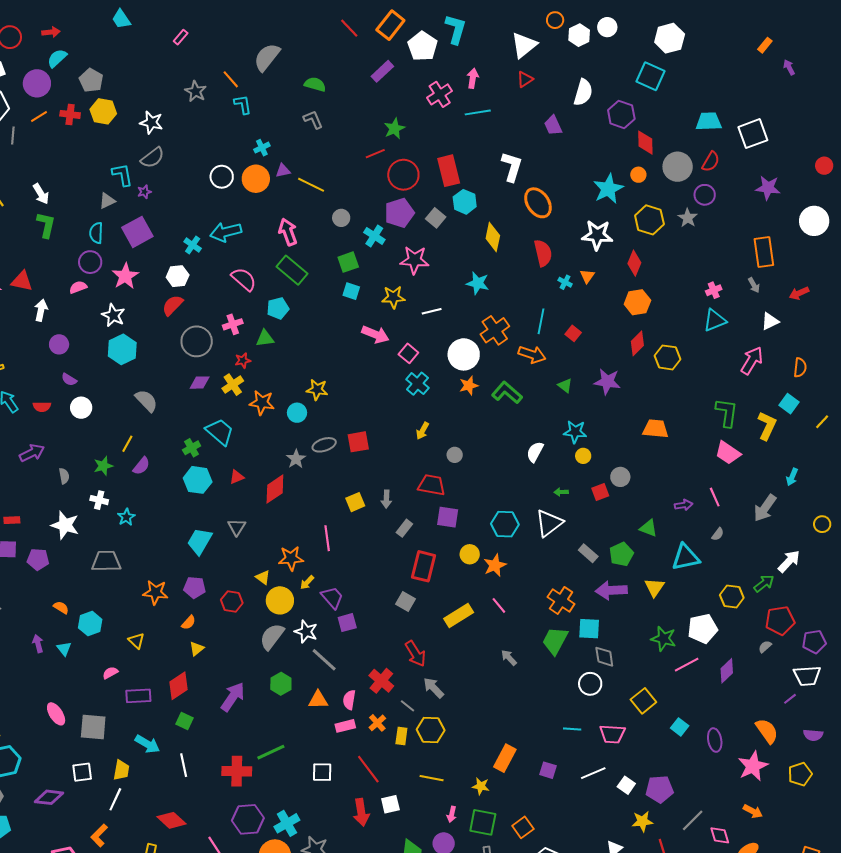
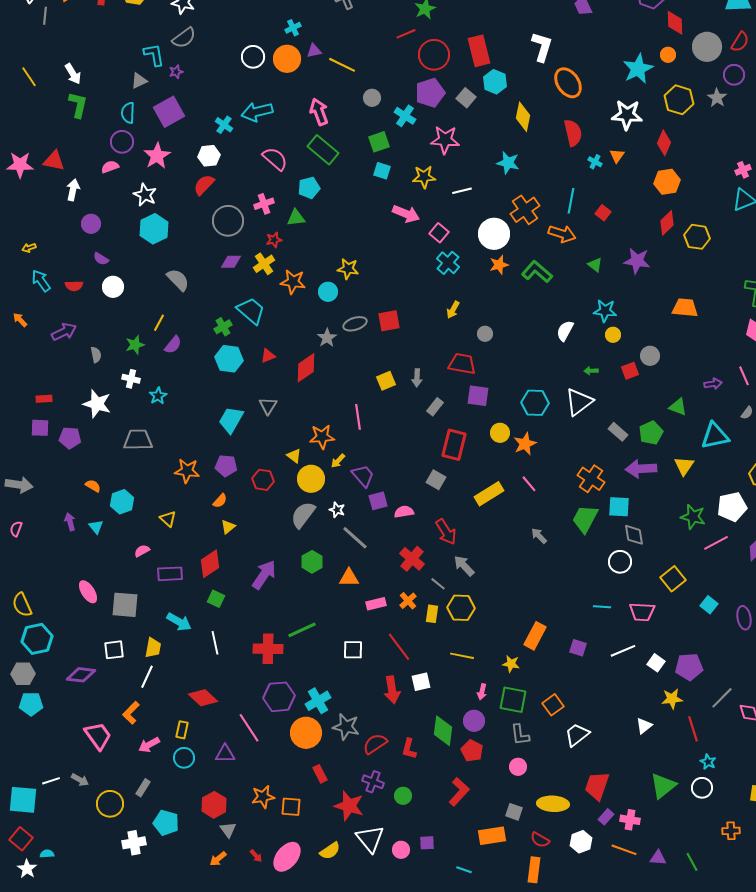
white star: (306, 632) -> (337, 510), size x0.7
pink semicircle: (349, 700) -> (404, 512), moved, turned 72

